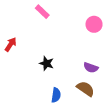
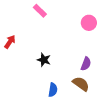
purple semicircle: (91, 68) -> (86, 64), turned -88

